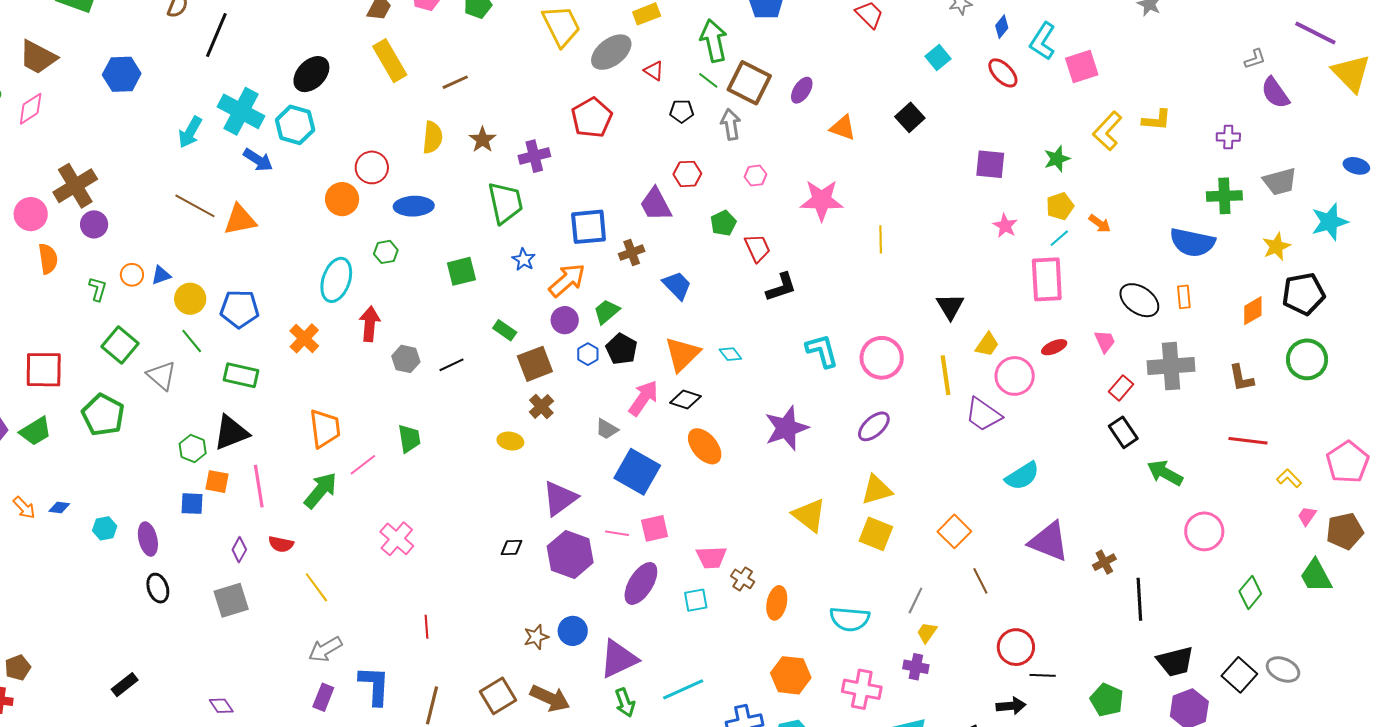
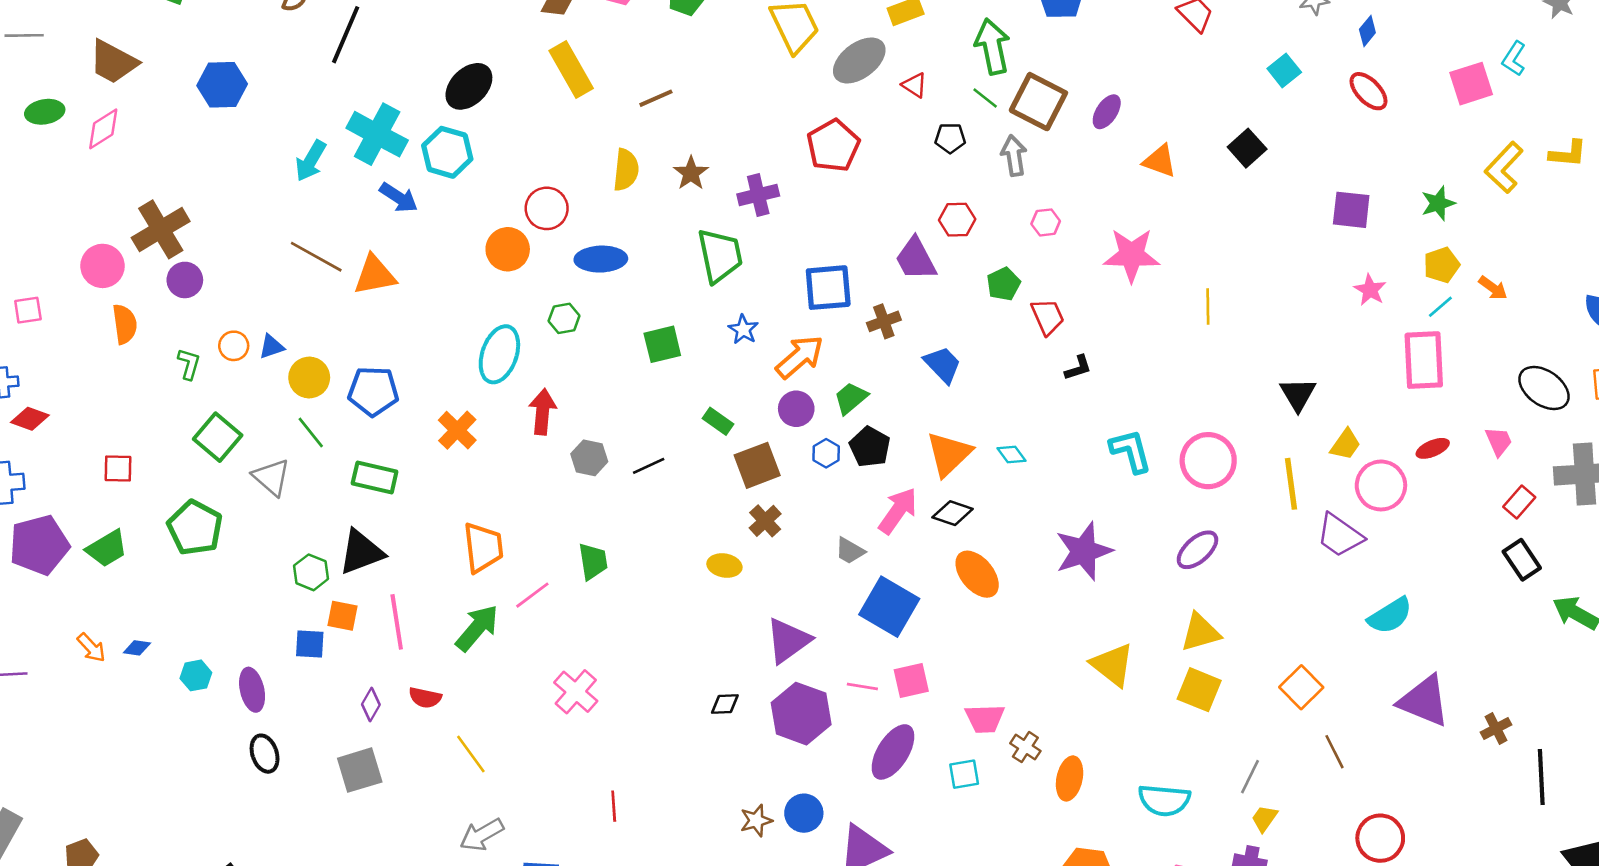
cyan L-shape: (1043, 41) -> (1514, 59), moved, size x0.7
black L-shape: (781, 287) -> (1078, 368), size x0.7
red square: (44, 370) -> (118, 469), size x0.6

